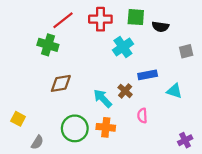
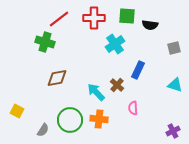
blue rectangle: (148, 75) -> (138, 70), turned -54
cyan triangle: (174, 91) -> (175, 85), moved
gray semicircle: (37, 142) -> (43, 130), moved

